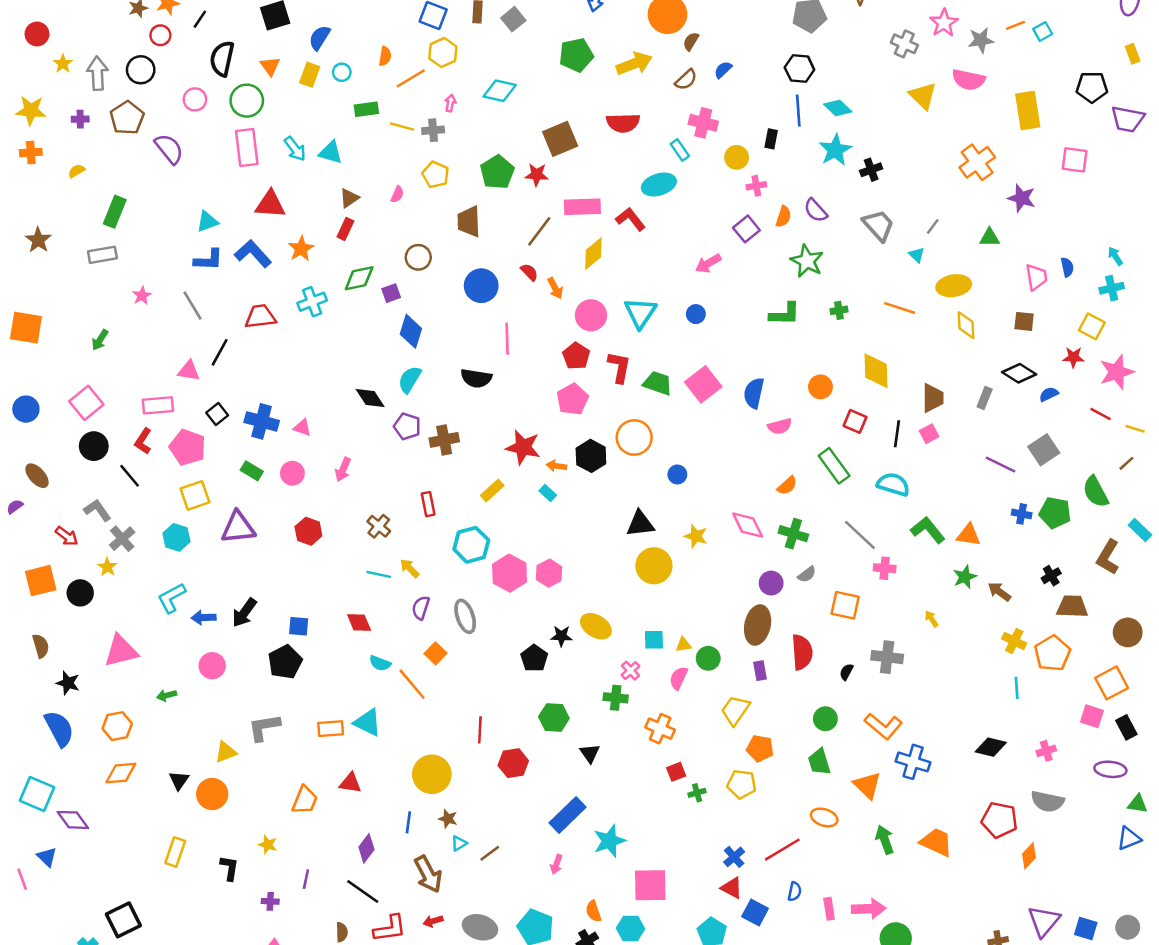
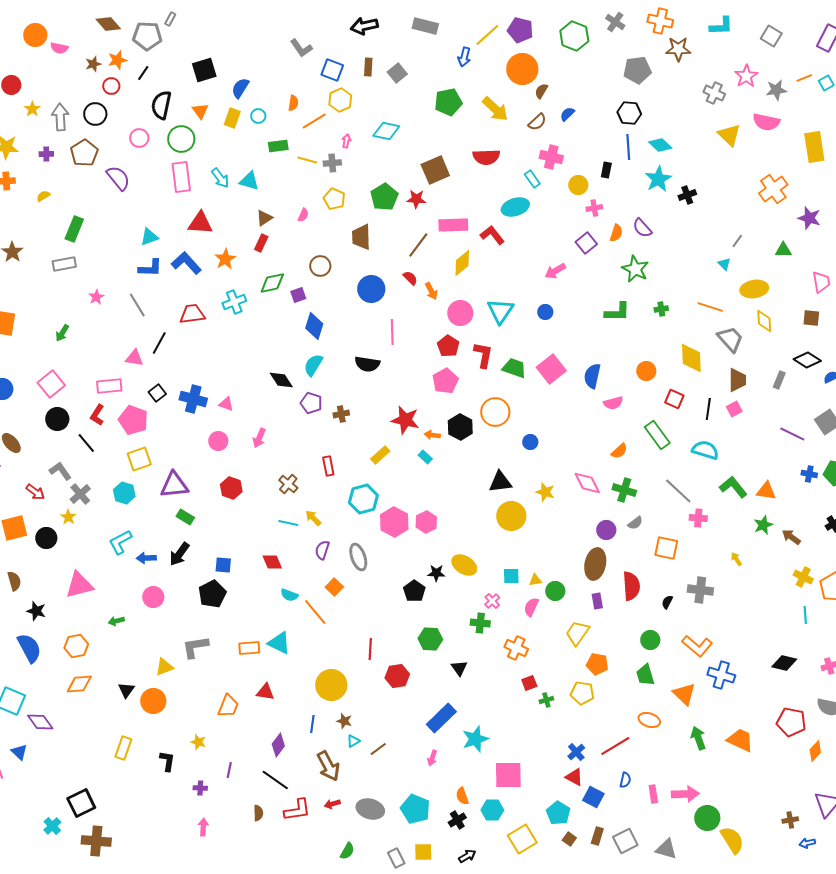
yellow arrow: (634, 64) -> (495, 109), turned 64
gray trapezoid: (878, 225) -> (730, 339), moved
brown cross: (444, 440) -> (341, 414), size x0.7
green rectangle: (252, 471) -> (185, 517), moved

